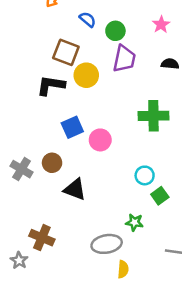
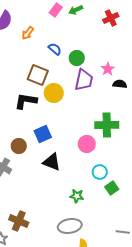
pink star: (161, 24) -> (108, 69), moved
pink circle: (100, 140) -> (87, 144), moved
brown circle: (52, 163) -> (19, 146), moved
black triangle: (75, 189) -> (52, 162), moved
green star: (134, 222) -> (77, 196), moved

